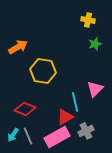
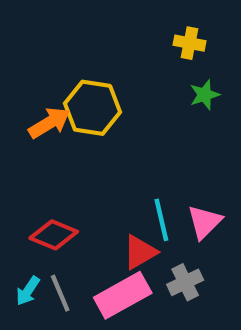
orange arrow: (18, 47) -> (49, 123), moved
yellow hexagon: (43, 71) -> (92, 108), moved
pink triangle: (95, 89) -> (205, 222), moved

